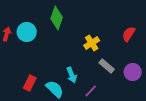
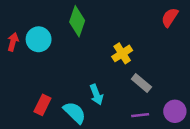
red semicircle: (129, 34) -> (170, 17), moved
purple circle: (133, 72) -> (175, 111), moved
purple line: (91, 91) -> (140, 115), moved, turned 40

